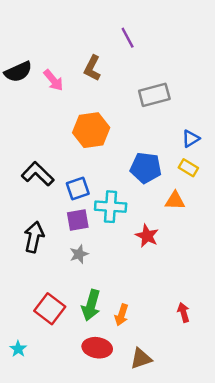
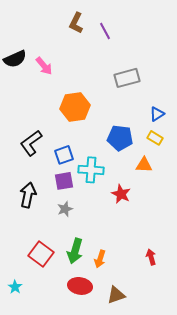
brown L-shape: (92, 68) -> (76, 23), moved
black L-shape: (38, 174) -> (31, 143), turned -80

